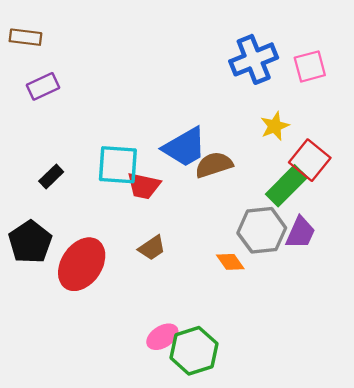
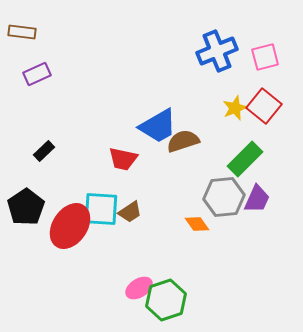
red square: (310, 160) -> (264, 106), moved
cyan square: (118, 165) -> (101, 209), moved

